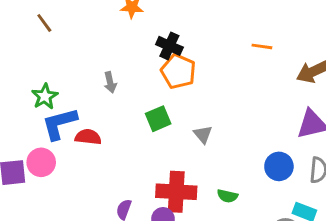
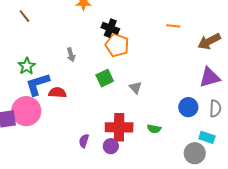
pink circle: (41, 162) -> (26, 111), size x1.5

